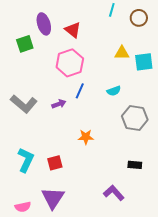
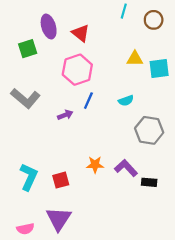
gray L-shape: (24, 104) -> (25, 98), moved
orange star: (86, 137) -> (95, 165), moved
purple L-shape: (114, 193) -> (126, 168), moved

